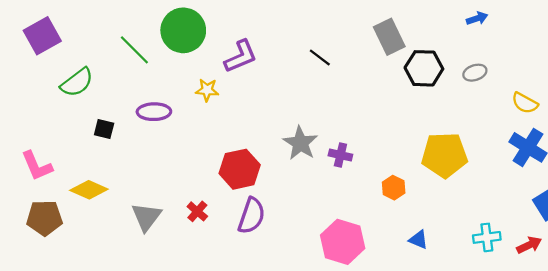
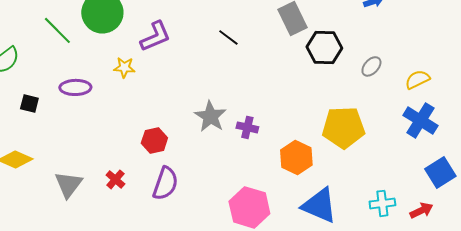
gray ellipse: (475, 73) -> (371, 66), moved, turned -30
yellow semicircle: (525, 103) -> (417, 79), turned 125
red hexagon: (240, 169) -> (154, 140), size x0.7
orange hexagon: (394, 188) -> (296, 157), size x1.5
blue triangle: (419, 240) -> (319, 205), size x2.0

